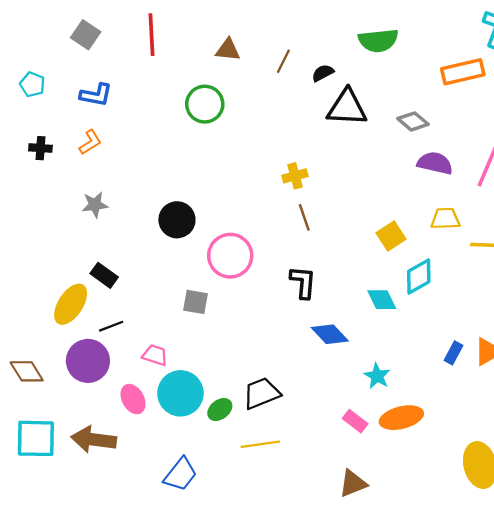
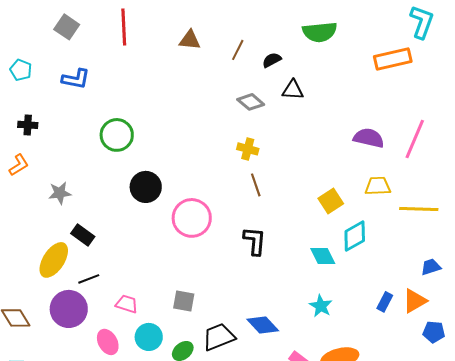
green circle: (205, 104) -> (117, 135), moved
black triangle: (347, 108) -> (293, 90), size x0.6
gray diamond: (413, 121) -> (251, 102), moved
orange L-shape: (90, 142) -> (19, 165), moved
yellow cross: (295, 176) -> (248, 149), turned 30
gray star: (95, 205) -> (60, 193), moved
gray square: (195, 302) -> (184, 301), moved
blue diamond: (330, 334) -> (263, 325), moved
cyan star: (377, 376) -> (321, 306), moved
cyan circle: (180, 393) -> (149, 337), size x0.7

